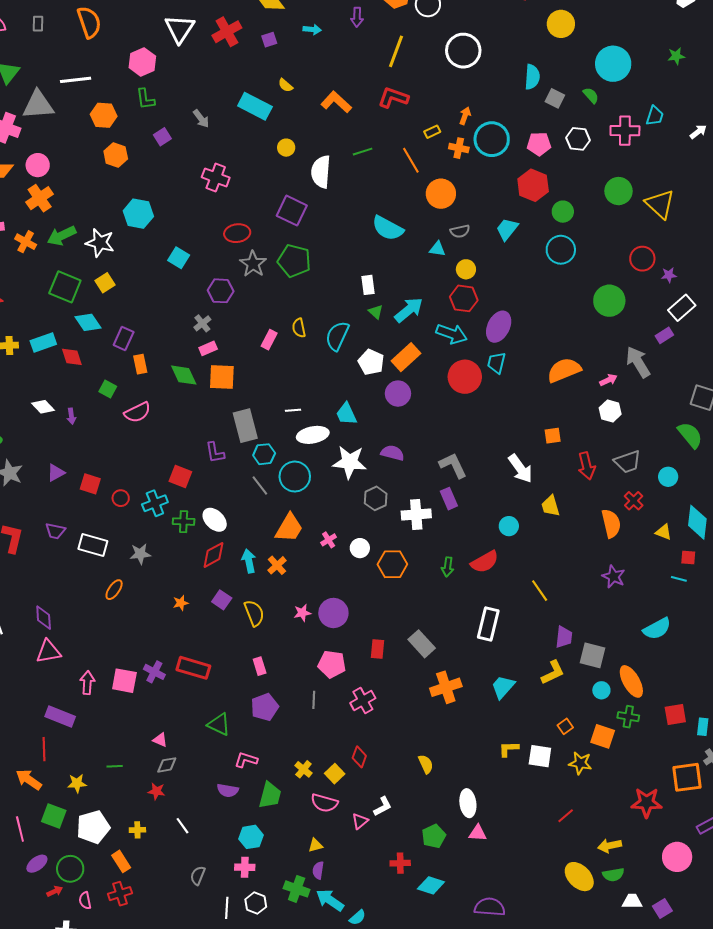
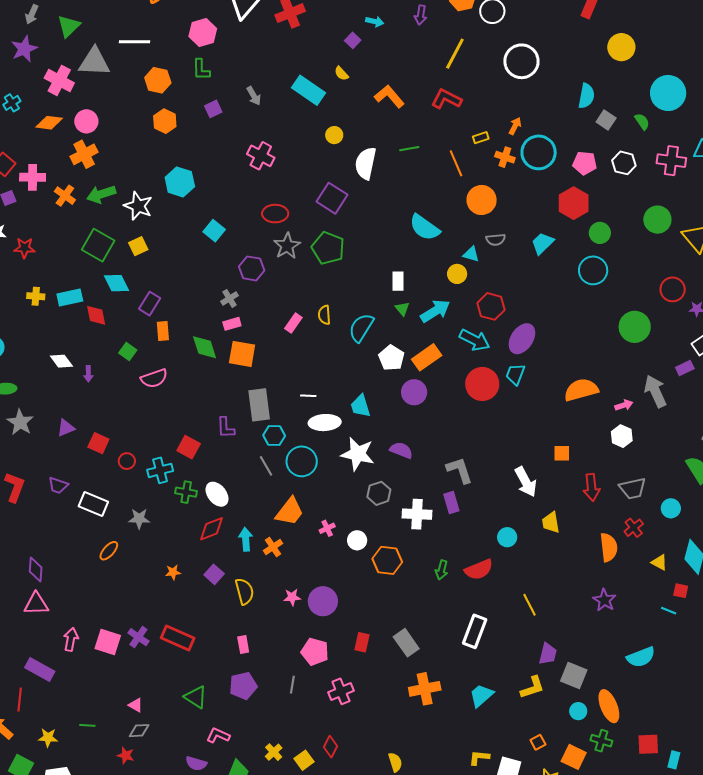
purple square: (269, 40) -> (353, 40), moved, turned -35
yellow circle: (466, 269) -> (457, 274), moved

